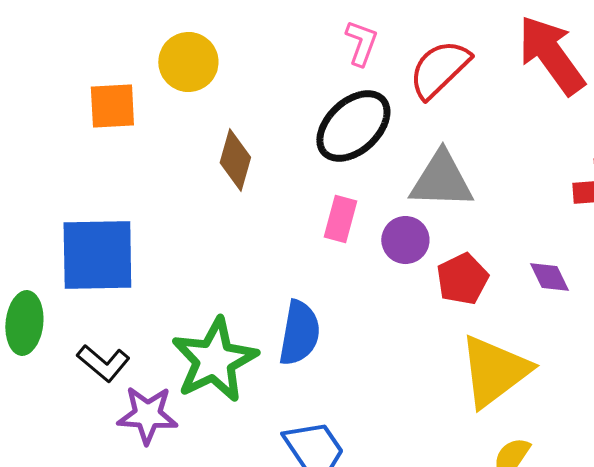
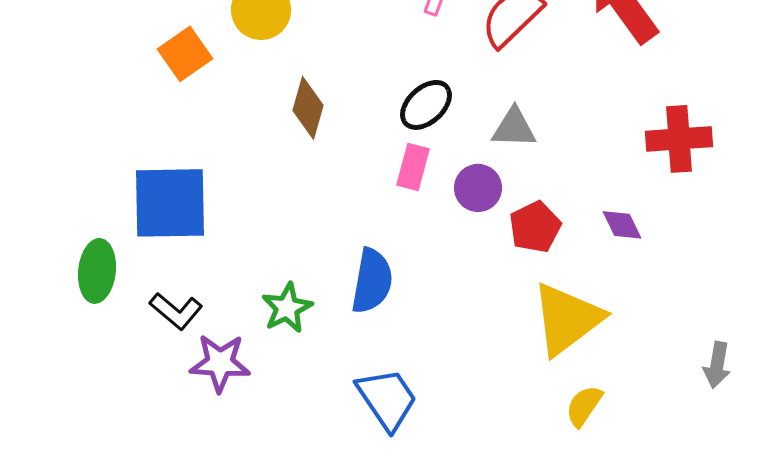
orange square: (112, 106) -> (185, 54), turned -32
black ellipse: (353, 126) -> (426, 105), moved, size x0.7
gray triangle: (441, 180) -> (514, 128), size x0.7
green star: (214, 360) -> (287, 308), size x0.6

